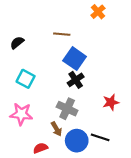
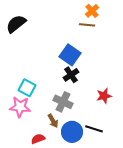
brown line: (62, 34) -> (87, 25), moved
black semicircle: (17, 43) -> (16, 24), moved, size x1.5
cyan square: (26, 79) -> (27, 88), moved

